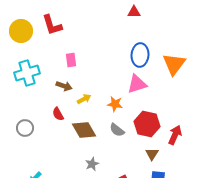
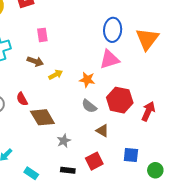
red semicircle: (58, 114) -> (22, 99), moved
brown diamond: (84, 130) -> (42, 117), moved
brown triangle: (152, 154) -> (102, 131), moved, turned -32

